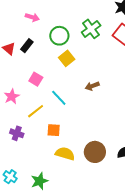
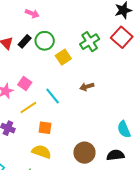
green cross: (91, 29) -> (90, 42), moved
green circle: (59, 36) -> (45, 41), moved
pink square: (36, 79) -> (25, 83), moved
yellow semicircle: (65, 154) -> (42, 152), moved

